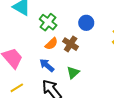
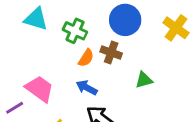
blue circle: (86, 23) -> (125, 20), size x1.5
green triangle: (73, 73) -> (144, 80), moved, turned 40

